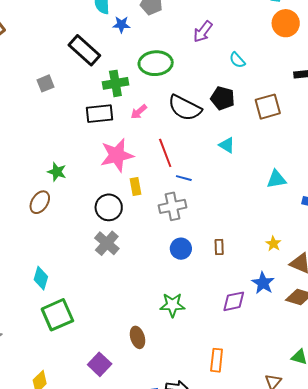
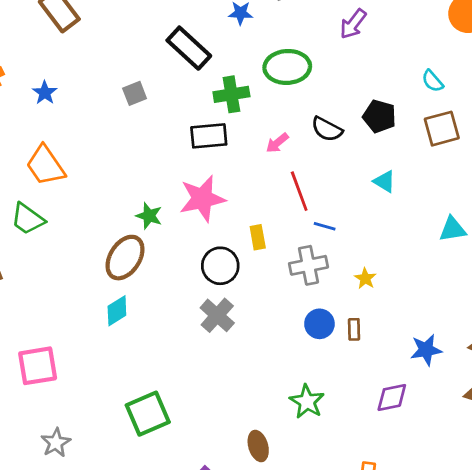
cyan semicircle: (237, 60) -> (433, 81), moved
black semicircle: (185, 108) -> (327, 129), size x0.7
pink arrow: (139, 112) -> (277, 143), moved
pink star: (117, 155) -> (202, 199), moved
brown ellipse: (40, 202) -> (125, 258), size x1.4
yellow star: (273, 244) -> (365, 278), moved
brown rectangle: (219, 247) -> (354, 329), moved
cyan diamond: (41, 278) -> (117, 311), moved, turned 40
blue star: (263, 283) -> (426, 350), moved, turned 30
green star: (172, 305) -> (307, 402), turned 30

